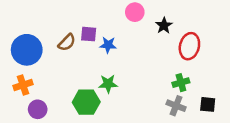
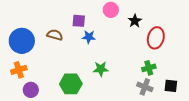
purple square: (89, 34) -> (79, 21), moved
brown semicircle: (67, 43) -> (55, 35), turned -119
green star: (108, 84) -> (101, 69), moved

